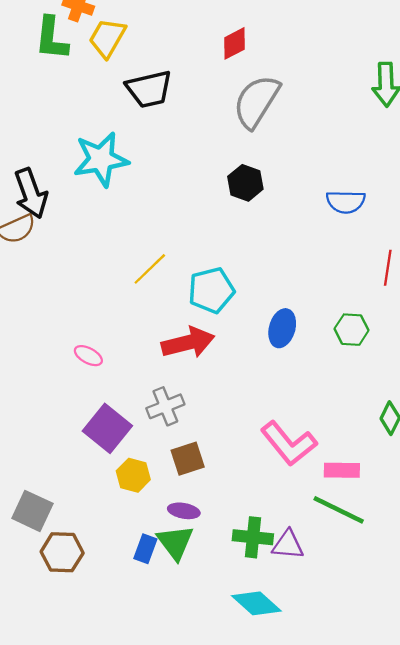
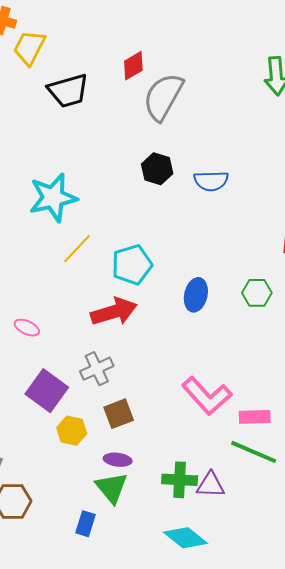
red diamond: (234, 43) -> (133, 66), moved
cyan star: (101, 159) -> (53, 198), moved
blue semicircle: (346, 202) -> (211, 181), moved
blue rectangle: (145, 549) -> (85, 524), moved

